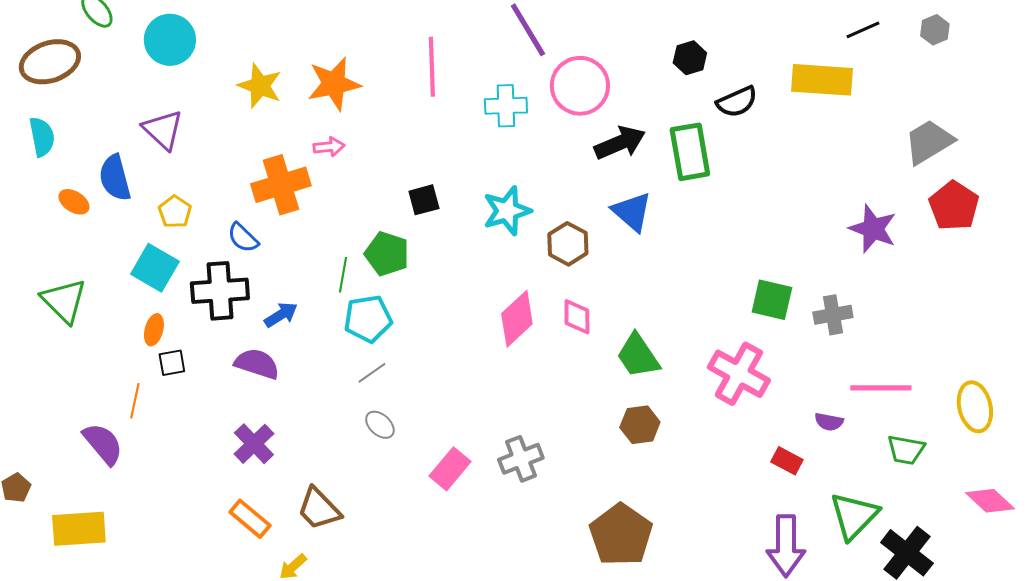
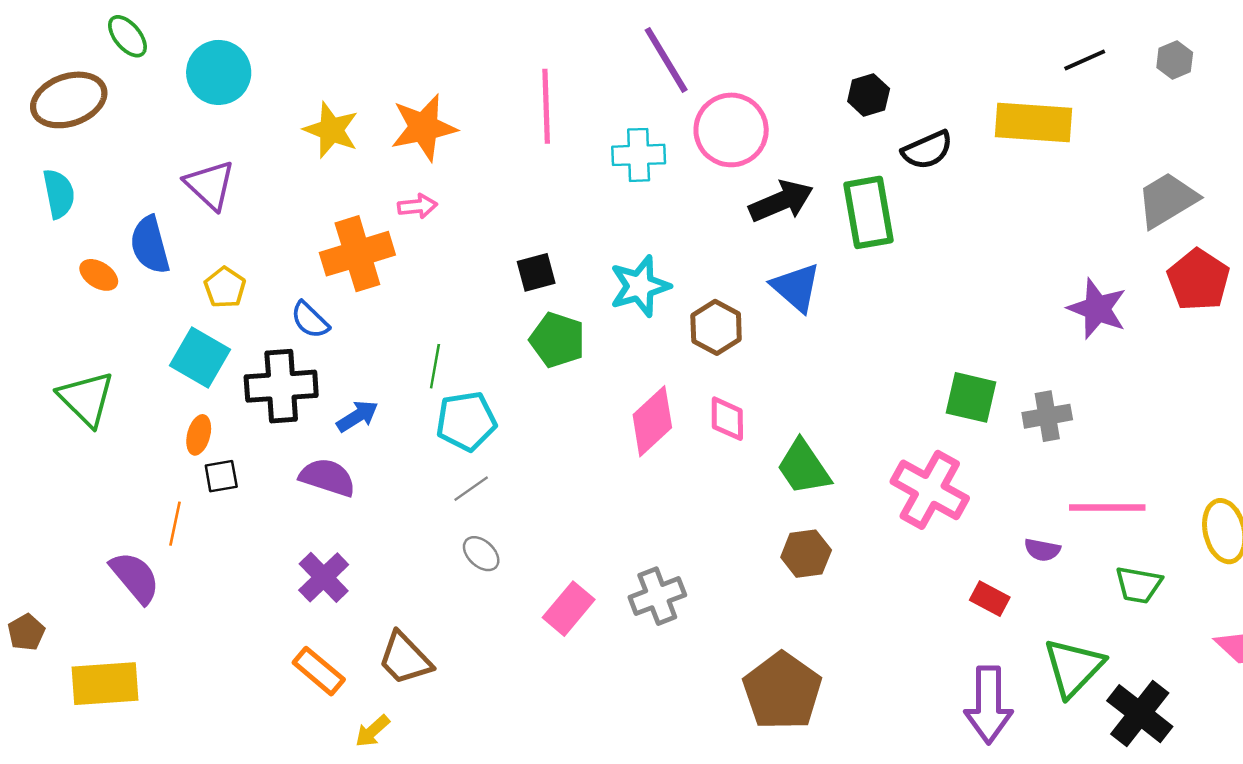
green pentagon: (387, 254) -> (557, 340), moved

